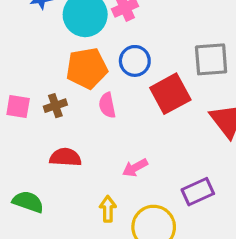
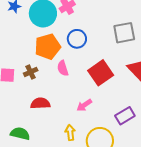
red square: (170, 94) -> (101, 73), moved

